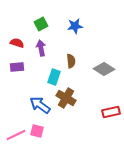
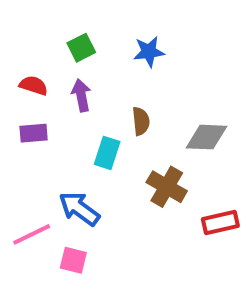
gray diamond: (104, 69) -> (206, 137), turned -30
brown cross: (66, 98) -> (167, 187), moved
pink line: (16, 135) -> (32, 234), moved

